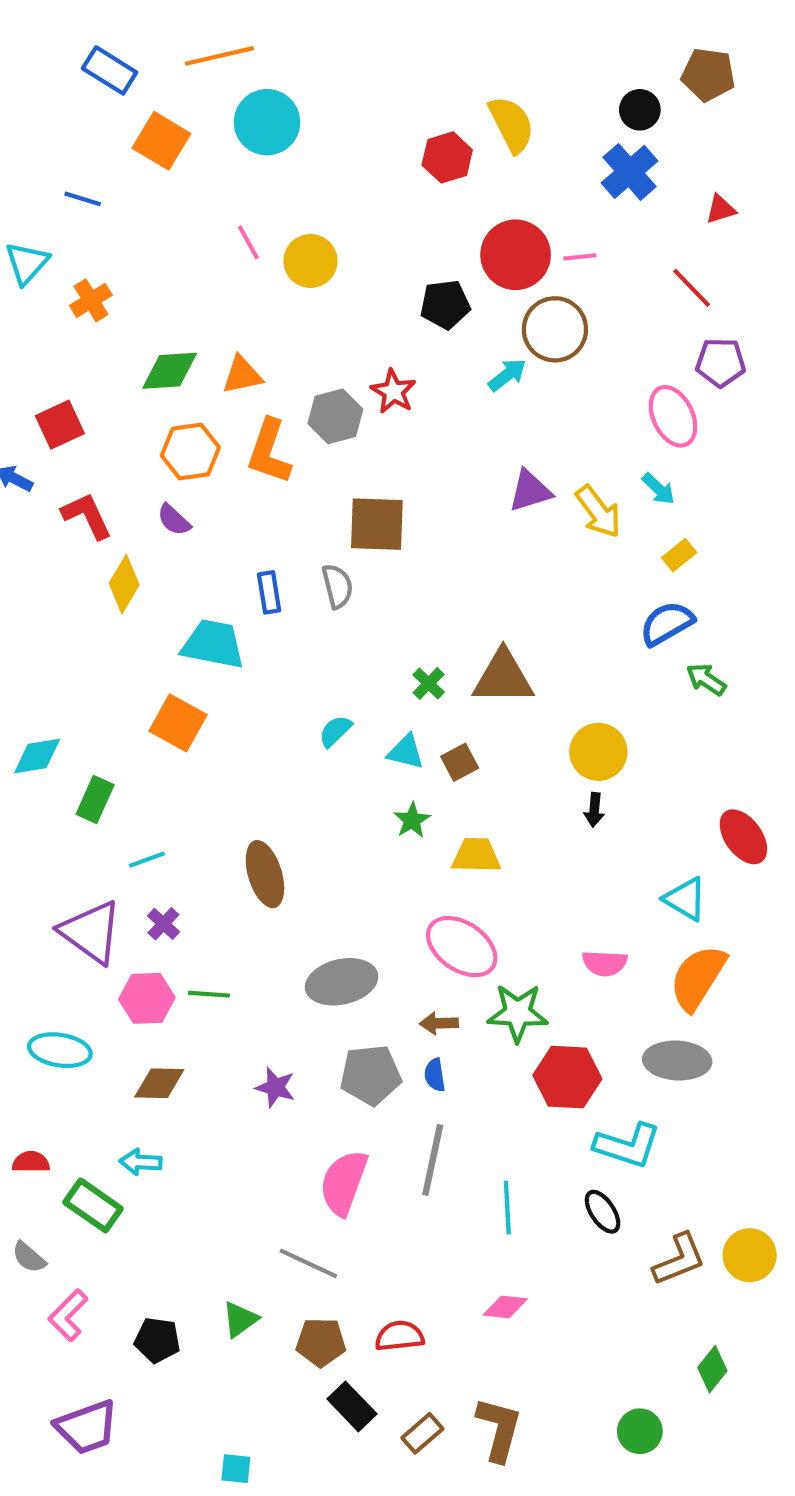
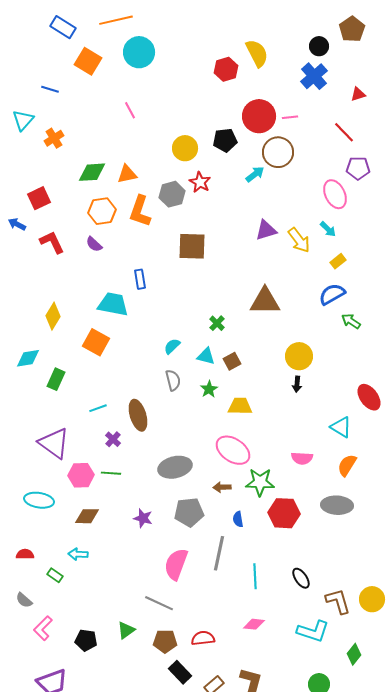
brown pentagon: (708, 75) -> (352, 29), turned 30
yellow circle: (311, 261) -> (185, 148), moved
yellow diamond: (124, 584) -> (53, 316), moved
gray semicircle: (337, 586) -> (173, 380), moved
brown triangle: (503, 677) -> (265, 301), moved
cyan line: (147, 860) -> (98, 408), moved
purple cross: (163, 924) -> (113, 439), moved
orange semicircle: (698, 978) -> (347, 465), size x0.7
blue semicircle: (435, 1075) -> (238, 519), moved
cyan L-shape: (627, 1145) -> (313, 631), moved
green rectangle: (93, 1205) -> (55, 575), size x0.6
brown L-shape: (679, 1259) -> (338, 601), turned -84

